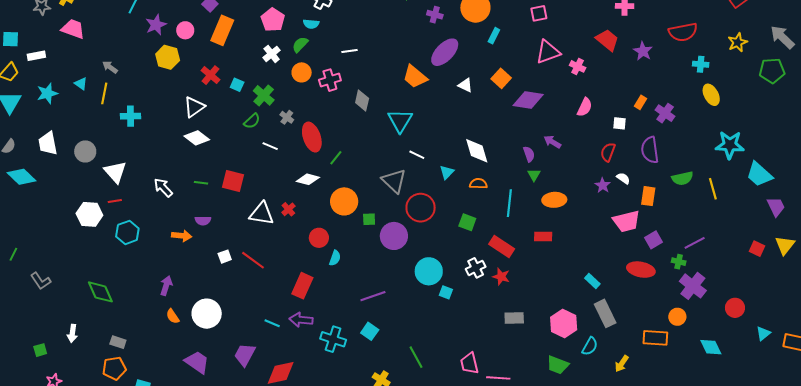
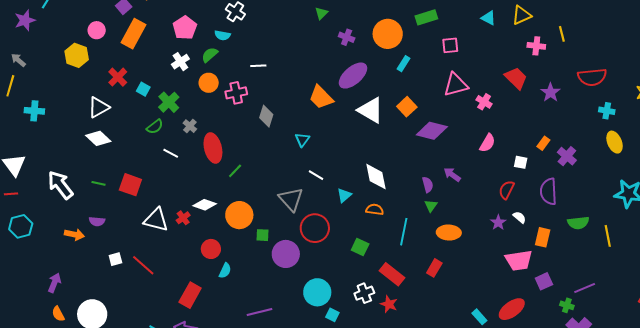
purple star: (156, 25) -> (25, 20), moved
white triangle: (465, 85) -> (371, 110), size x1.8
cyan triangle: (400, 121) -> (302, 140), size x0.6
white diamond: (308, 179) -> (205, 205), moved
white arrow: (163, 188) -> (60, 185), size x1.4
red rectangle: (543, 236) -> (434, 268), turned -66
red ellipse: (641, 270) -> (512, 309), moved, turned -52

